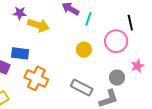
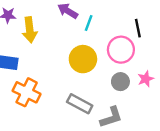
yellow arrow: (38, 25) -> (30, 30), turned 65
yellow circle: (84, 50) -> (83, 59), size x1.5
gray circle: (117, 78) -> (120, 82), moved

